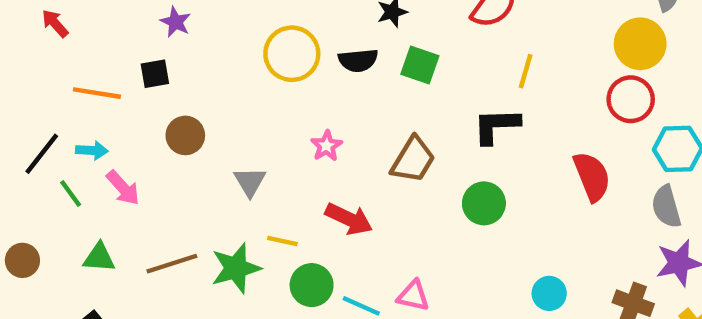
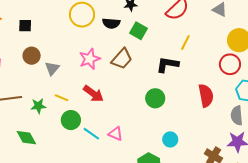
black square: (155, 74) -> (25, 26), moved
brown circle: (185, 135) -> (32, 56), moved
pink star: (326, 146) -> (90, 59), size x1.5
brown trapezoid: (413, 160) -> (122, 59), moved
green star: (236, 268) -> (38, 106), size x0.7
cyan circle: (549, 293) -> (170, 139), moved

